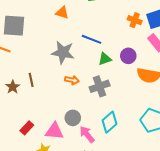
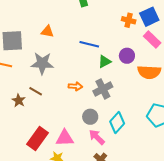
orange triangle: (62, 13) -> (47, 31), moved
gray star: (63, 52) -> (42, 63), moved
brown line: (31, 80) -> (36, 91), turned -40
gray circle: (73, 118) -> (90, 117), moved
red rectangle: (27, 128) -> (37, 138), size x1.6

